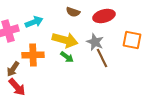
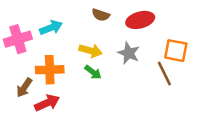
yellow arrow: (65, 40) -> (90, 51), size x0.7
brown line: (102, 58) -> (164, 74), moved
red arrow: (17, 87) -> (47, 103), moved, turned -72

